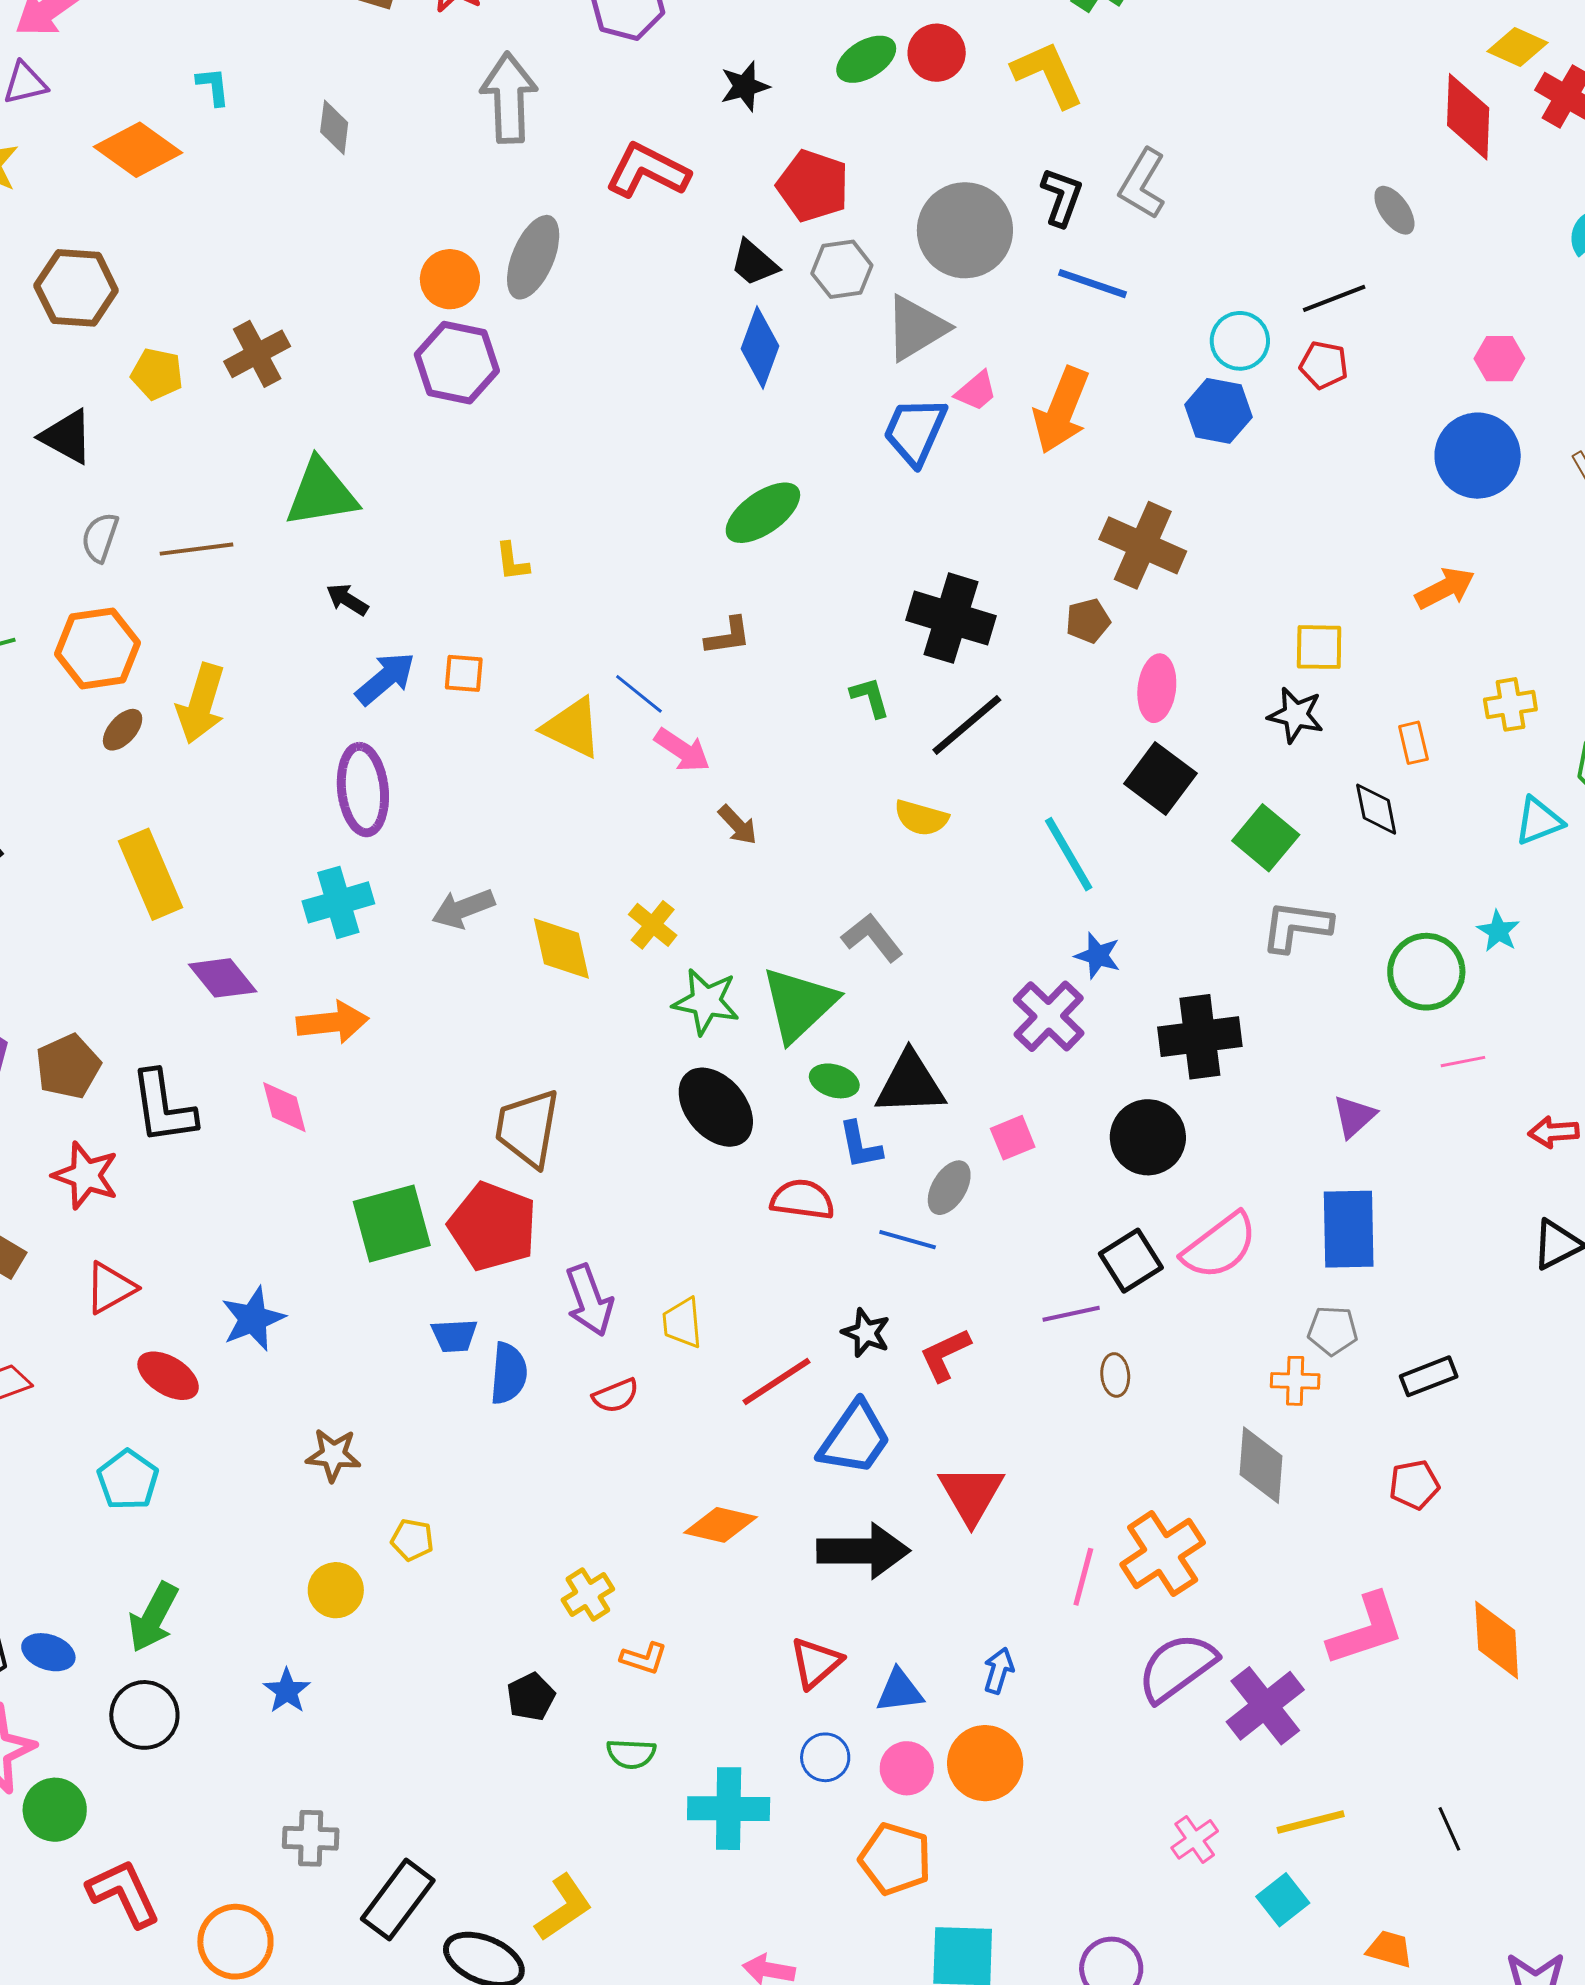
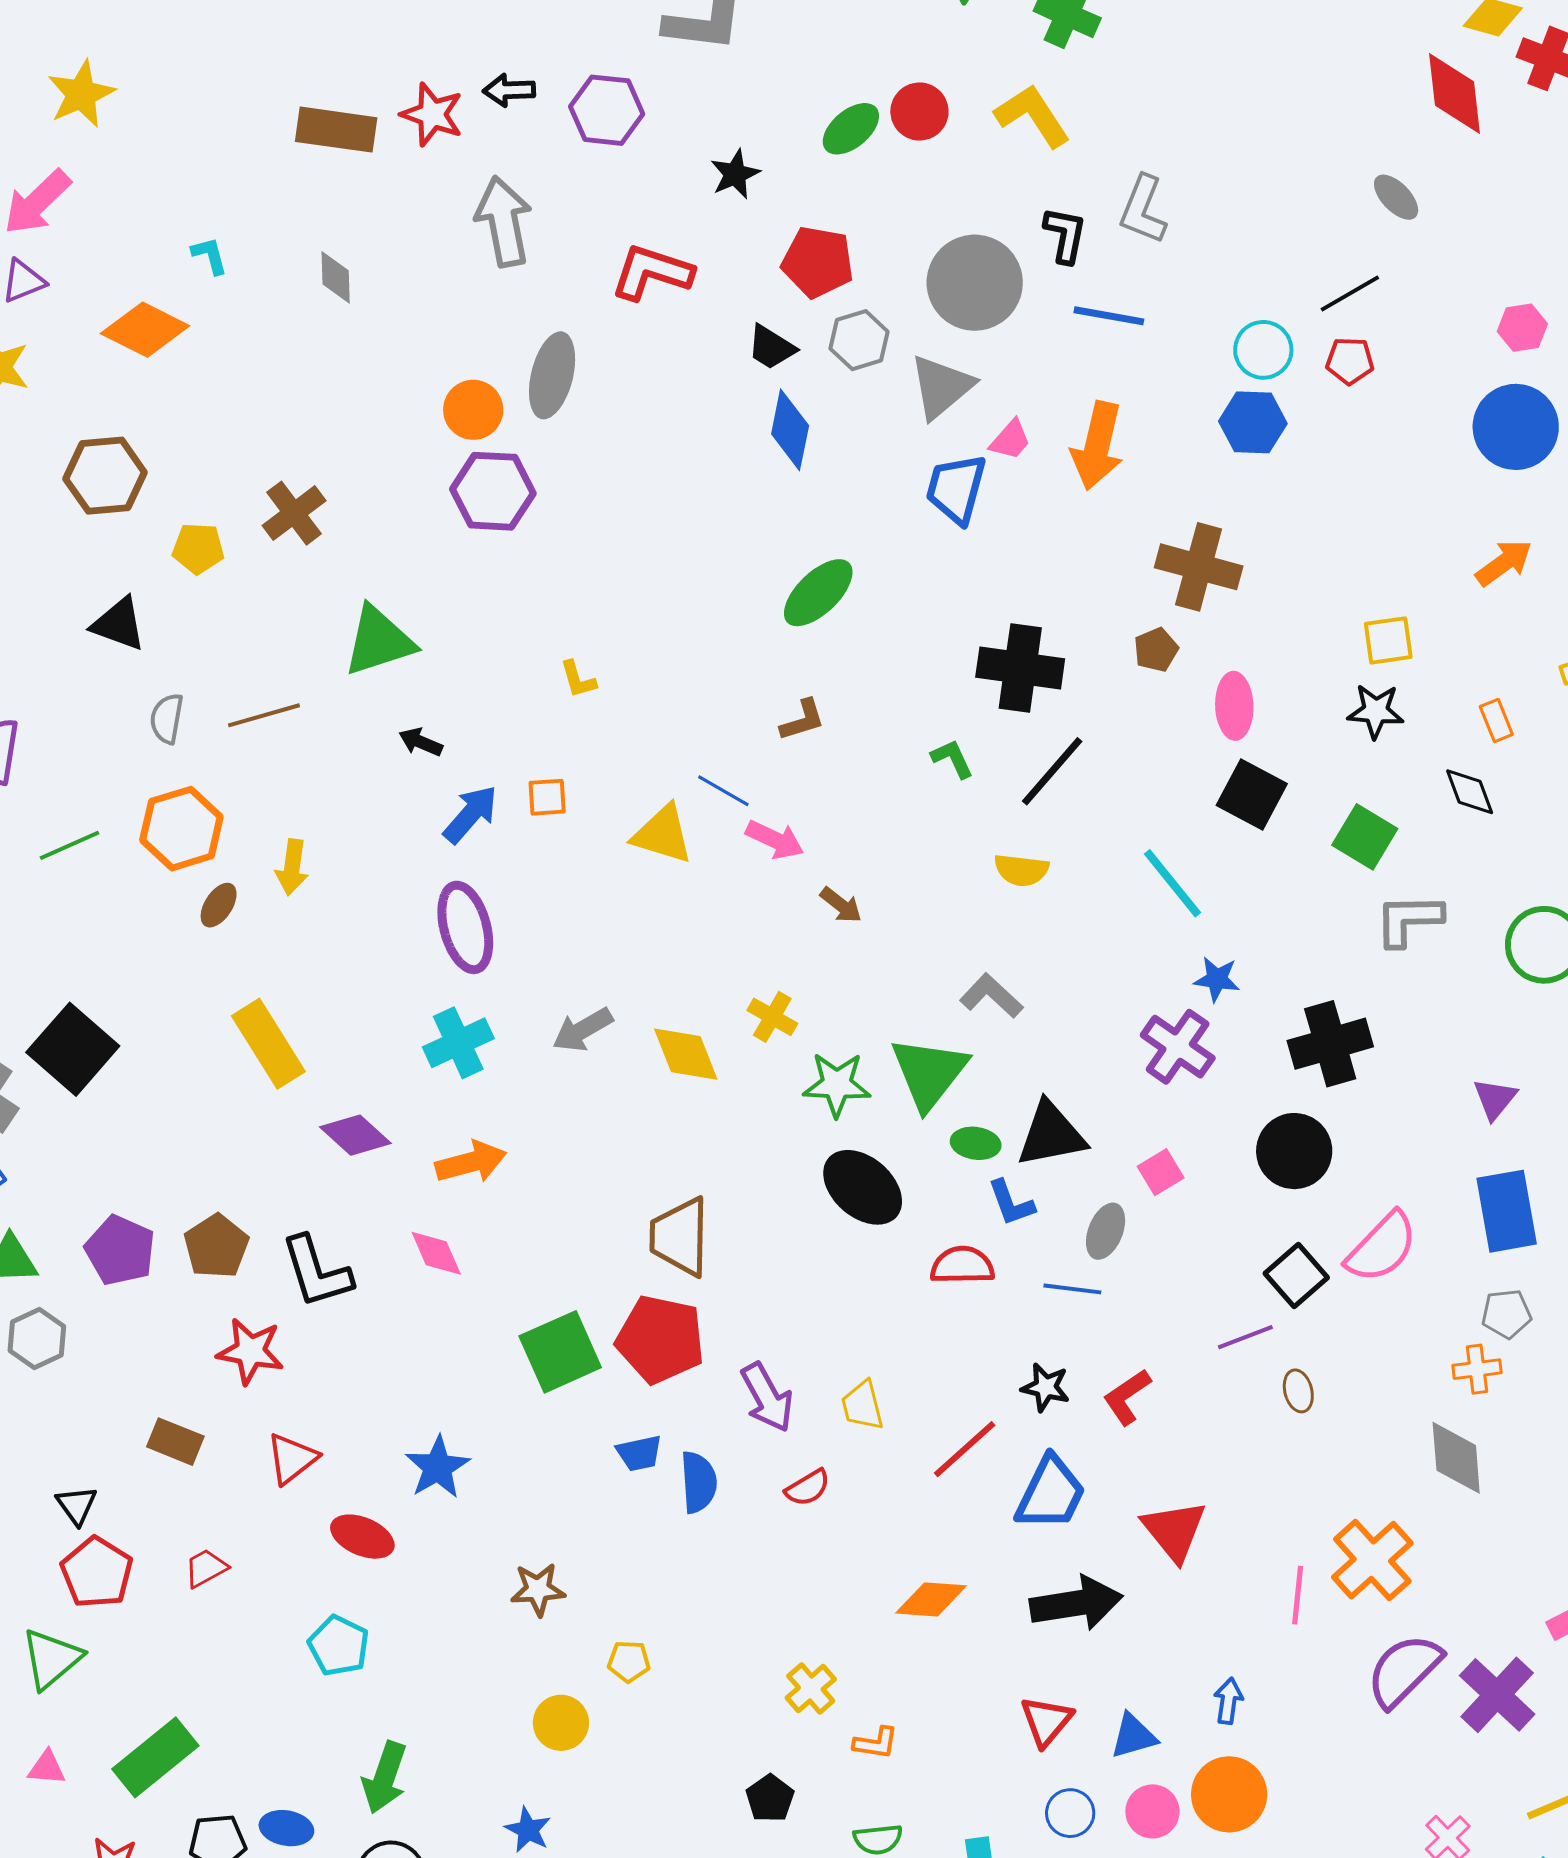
yellow arrow: (201, 704) -> (292, 867), size x0.7

